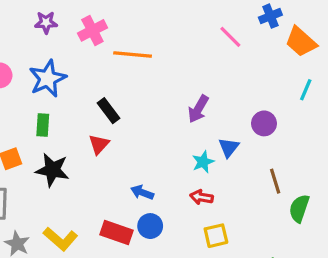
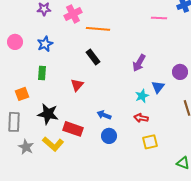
pink line: (230, 37) -> (159, 18), turned -42
blue star: (48, 79) -> (45, 44), size x0.7
black rectangle: (109, 111) -> (93, 57), moved
black star: (52, 170) -> (48, 114), moved
red rectangle: (117, 232) -> (73, 129), moved

